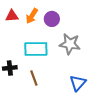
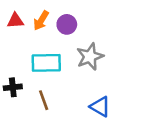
gray star: (70, 44) -> (90, 57), turned -30
blue triangle: (78, 83) -> (100, 107), turned -42

